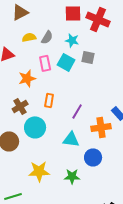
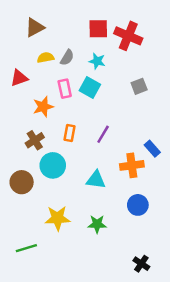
gray square: (88, 57) -> (139, 86), moved, turned -32
purple line: (77, 111) -> (103, 134), moved
blue circle: (93, 157) -> (138, 205), moved

